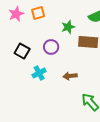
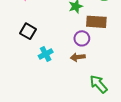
purple circle: (51, 47) -> (82, 38), moved

